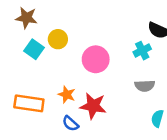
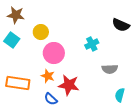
cyan square: (34, 49) -> (12, 40), moved
cyan cross: (142, 51) -> (92, 44), moved
pink circle: (96, 59) -> (54, 53), moved

